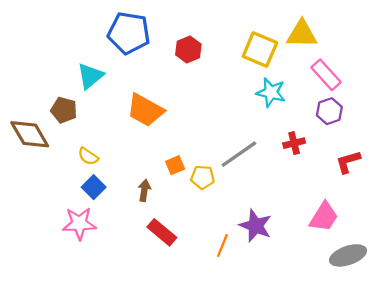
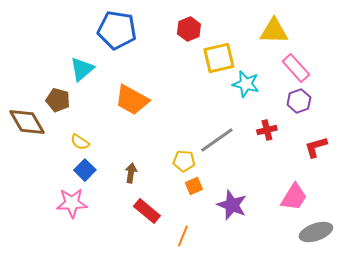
red hexagon: (188, 49) -> (189, 29), moved
yellow square: (260, 49) -> (219, 58), moved, turned -36
orange square: (175, 165) -> (194, 186), moved
orange line: (222, 246) -> (183, 236), moved

